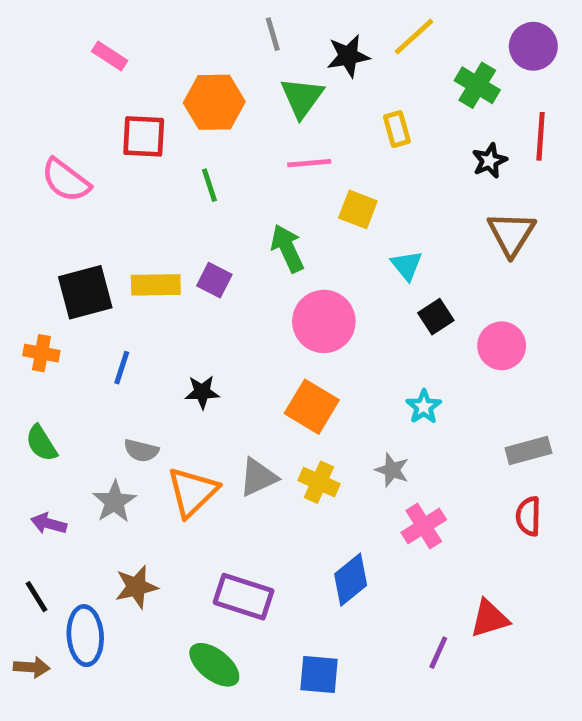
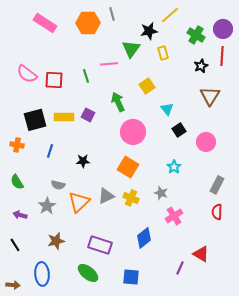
purple circle: (533, 46) -> (223, 29), moved
pink rectangle: (110, 56) -> (45, 23), size x1.6
black star: (348, 56) -> (149, 31), moved
green triangle: (302, 97) -> (131, 49), moved
orange hexagon: (214, 102) -> (88, 23), moved
red square: (144, 136) -> (54, 80), moved
pink line: (309, 163) -> (109, 64), moved
yellow square: (358, 209) -> (147, 86), turned 35
gray rectangle: (528, 451) -> (217, 185), turned -48
red triangle: (489, 619) -> (201, 254), turned 48
blue ellipse: (85, 636) -> (42, 274), moved
brown arrow: (32, 667) -> (13, 285), moved

